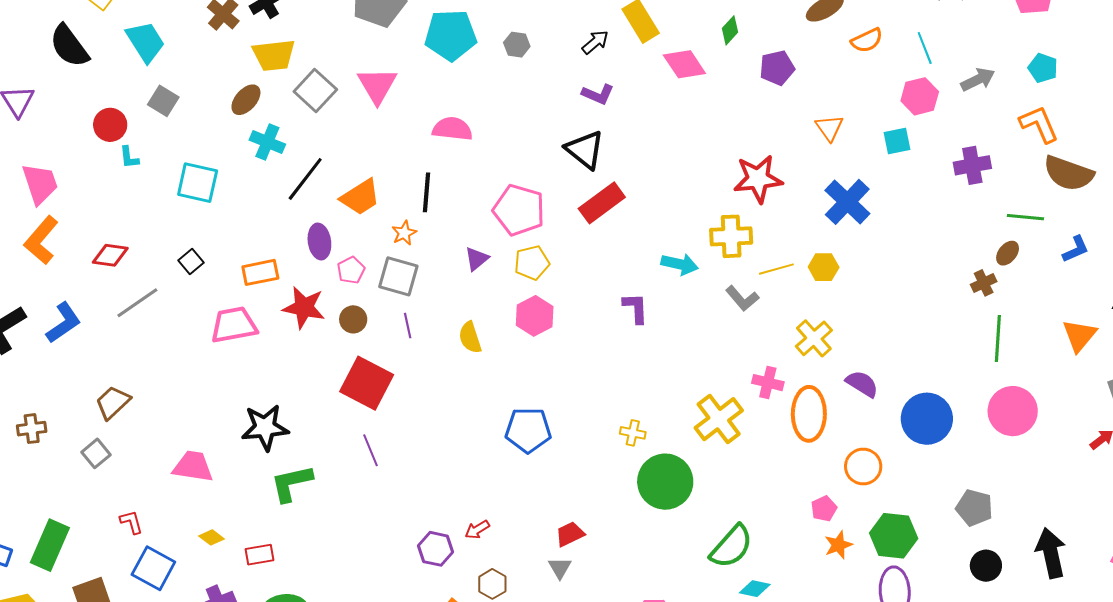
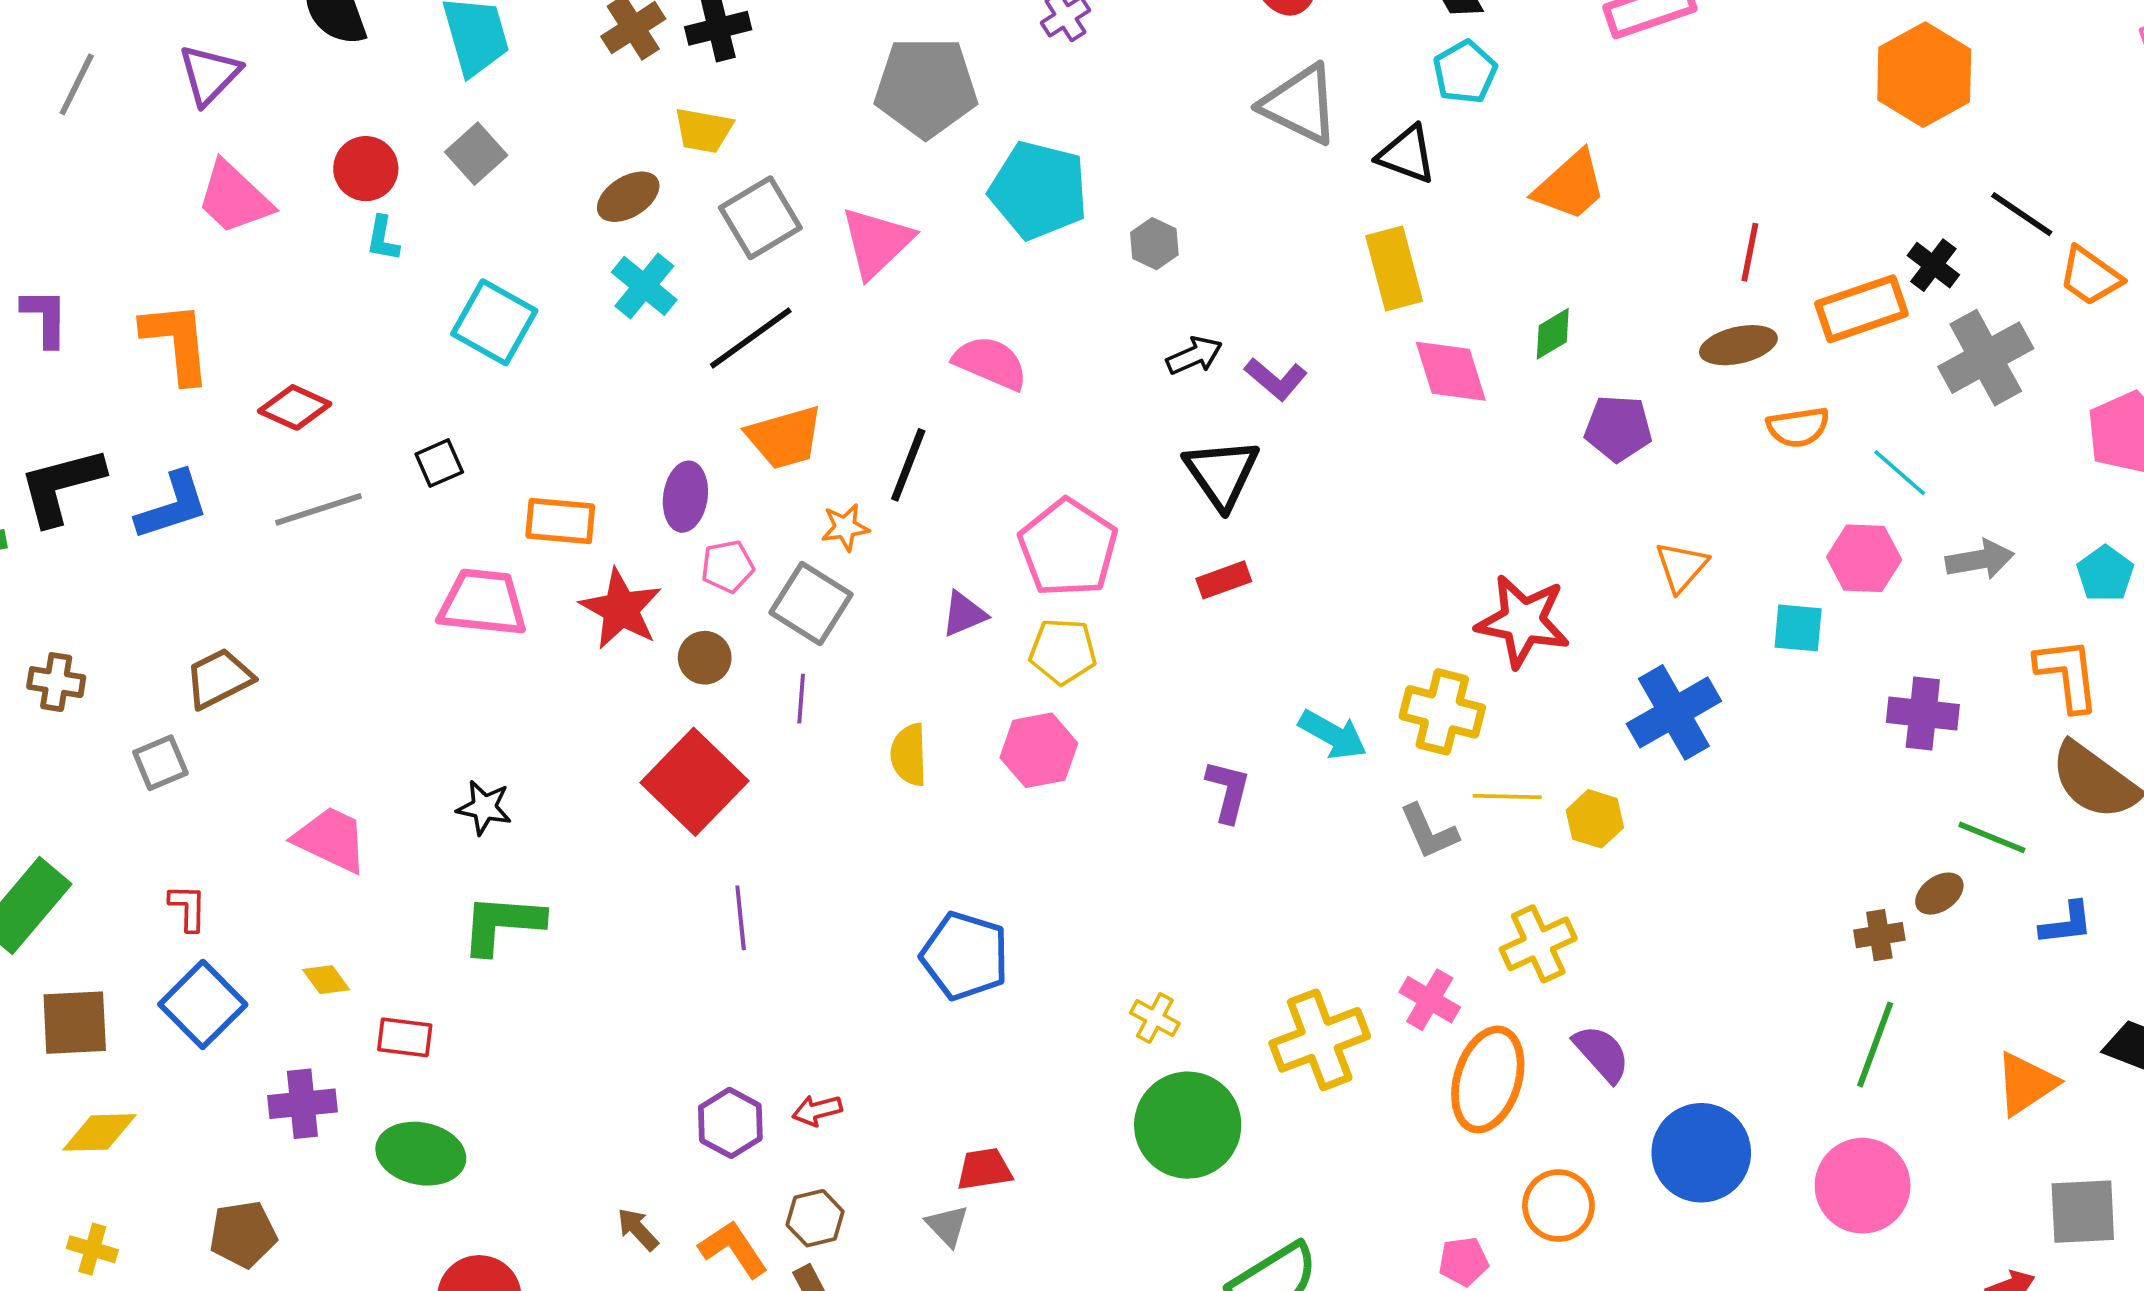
black arrow: (595, 42) -> (1194, 356), moved
cyan line: (925, 48) -> (1900, 473), turned -44
yellow trapezoid: (274, 55) -> (703, 130), size x0.7
black line: (305, 179) -> (751, 338), moved
pink trapezoid: (40, 184) -> (234, 198), moved, turned 135
red rectangle: (602, 203) -> (1224, 580), size x0.6
orange L-shape: (41, 240) -> (177, 342), turned 117
black star: (265, 427) -> (484, 807), size x0.6
purple line: (370, 450) -> (741, 918), moved
gray triangle: (560, 568) -> (947, 1226), turned -30

